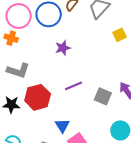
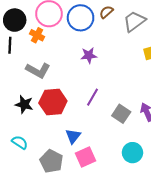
purple line: (73, 86) -> (93, 97), turned -48

